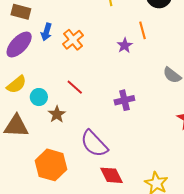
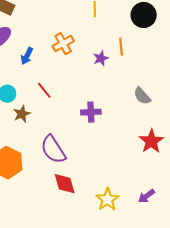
blue arrow: (46, 32) -> (27, 56), moved
orange cross: (73, 40) -> (63, 44), moved

